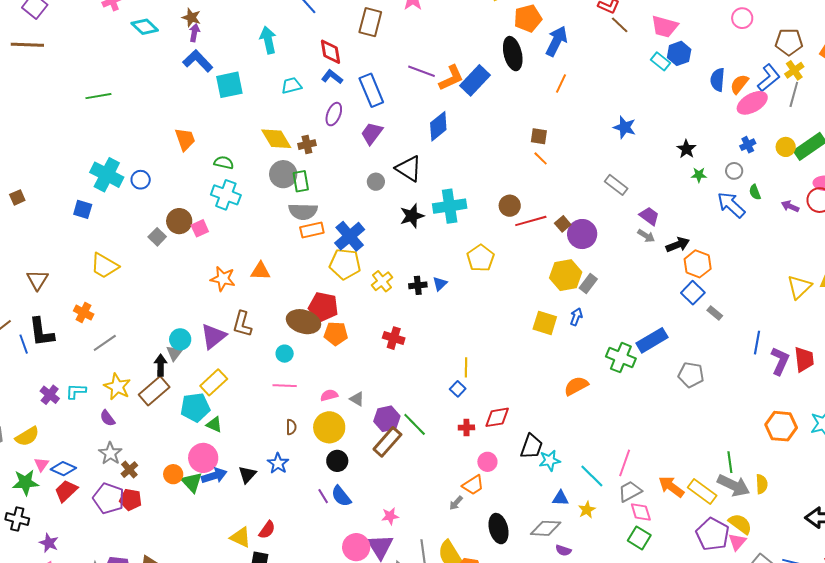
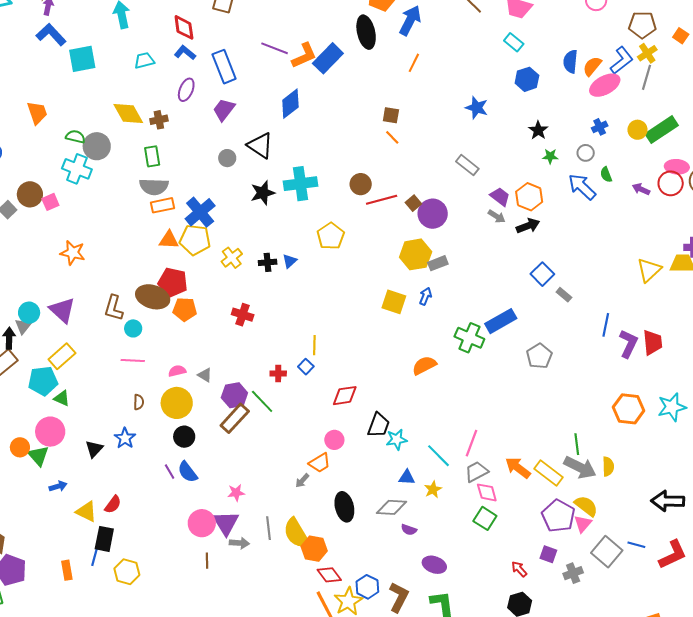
blue hexagon: (679, 53) -> (527, 79), moved
gray circle: (283, 174) -> (97, 146), moved
orange hexagon: (698, 264) -> (529, 197), moved
orange triangle: (260, 271) -> (169, 240), moved
gray rectangle: (588, 283) -> (438, 263), turned 30
brown L-shape: (242, 324) -> (114, 308), moved
purple triangle: (213, 336) -> (62, 310), turned -40
gray pentagon: (691, 375) -> (539, 356), turned 30
red cross: (466, 427) -> (278, 373), moved
blue arrow: (214, 476) -> (58, 486), moved, size x0.7

